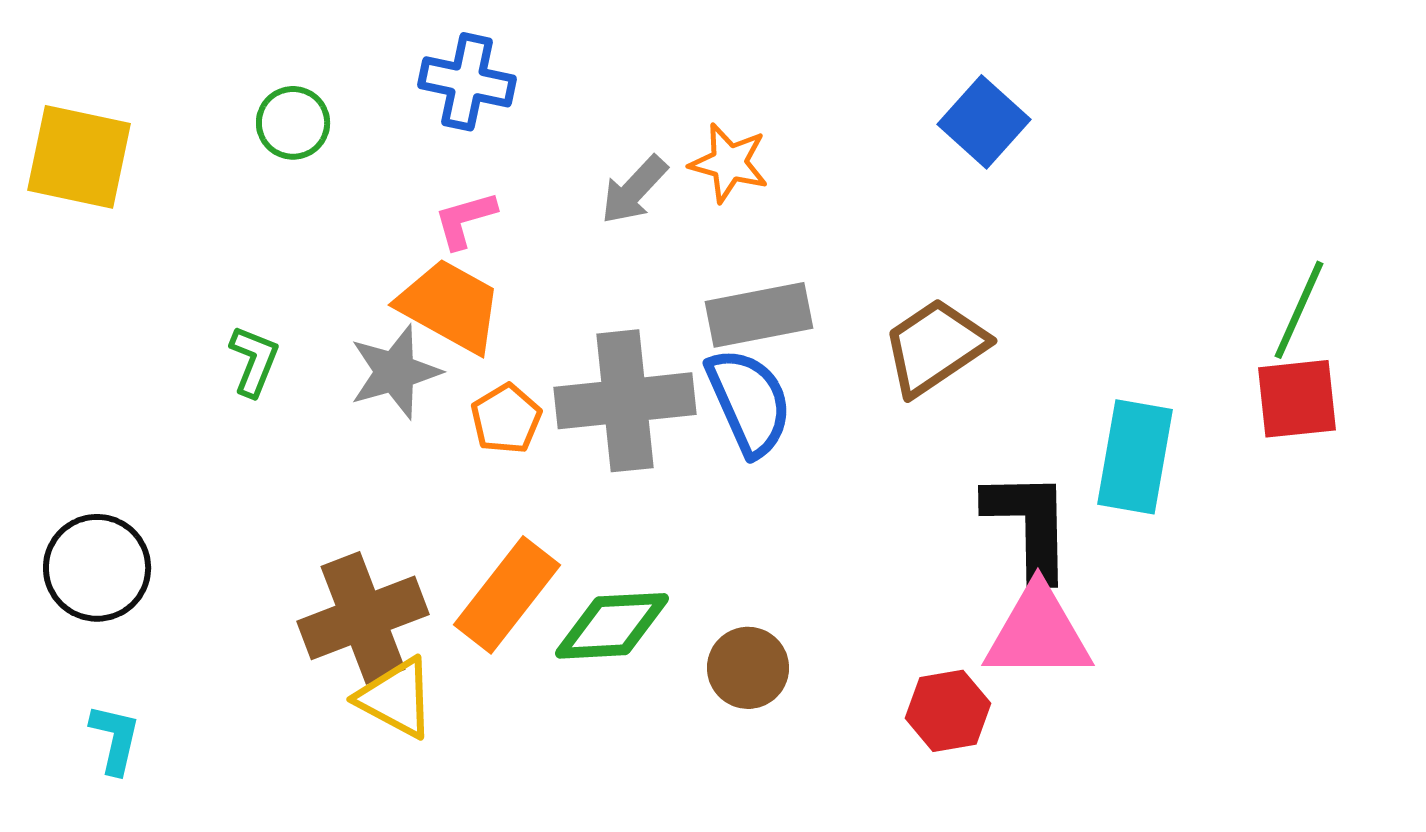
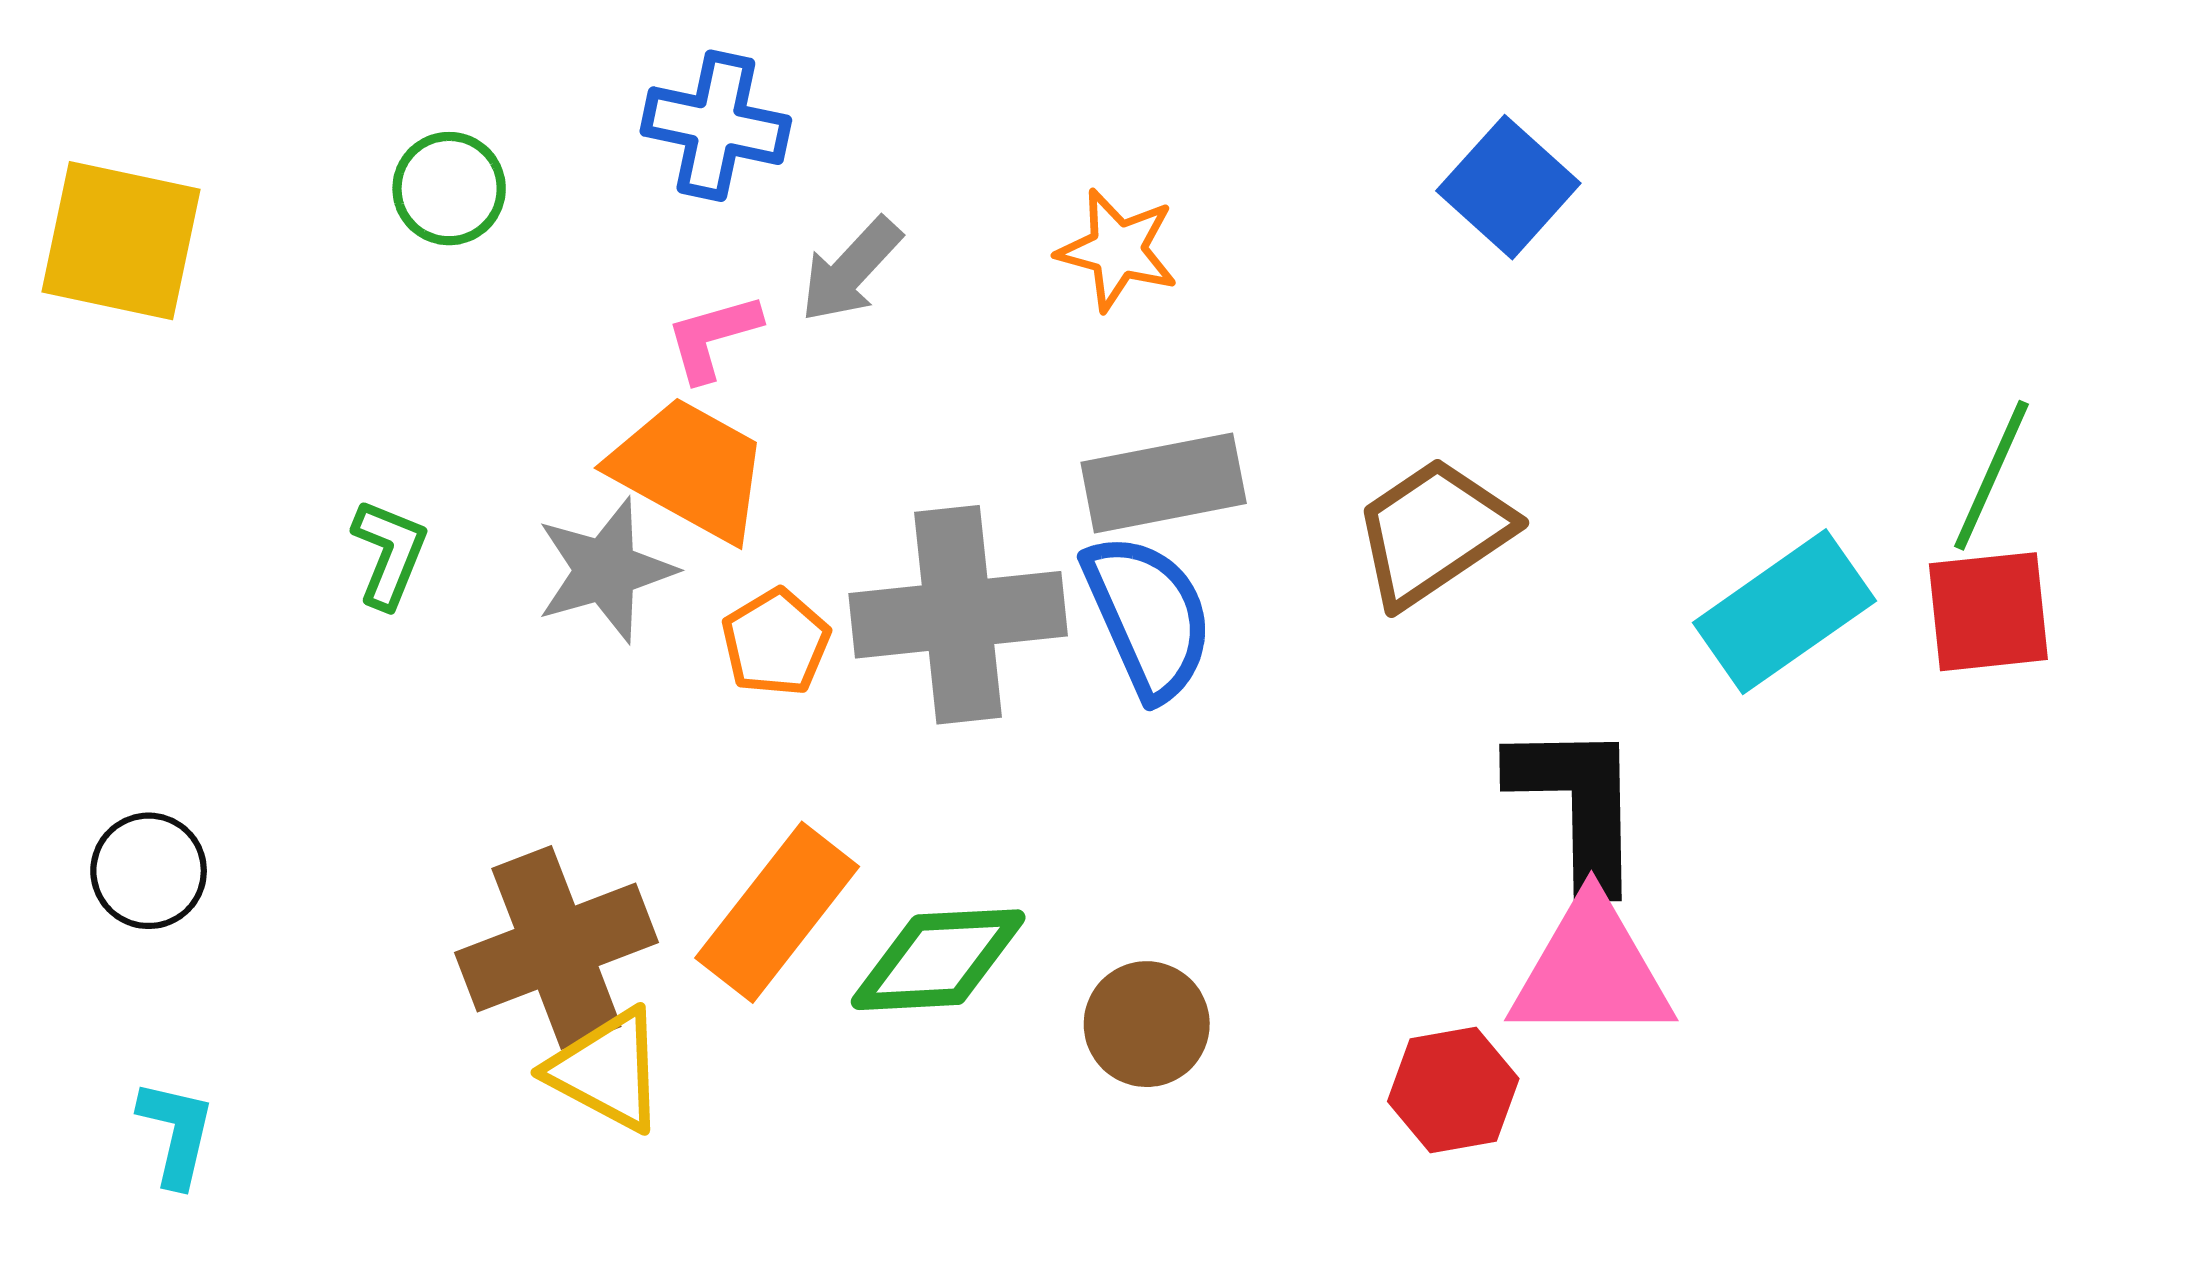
gray arrow: (634, 190) -> (851, 270), moved
cyan rectangle: (1135, 457) -> (1784, 612), moved, turned 45
black circle: (97, 568) -> (149, 871), size x0.7

